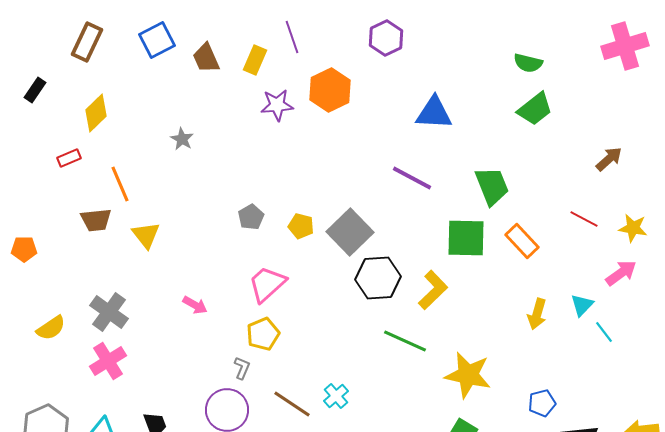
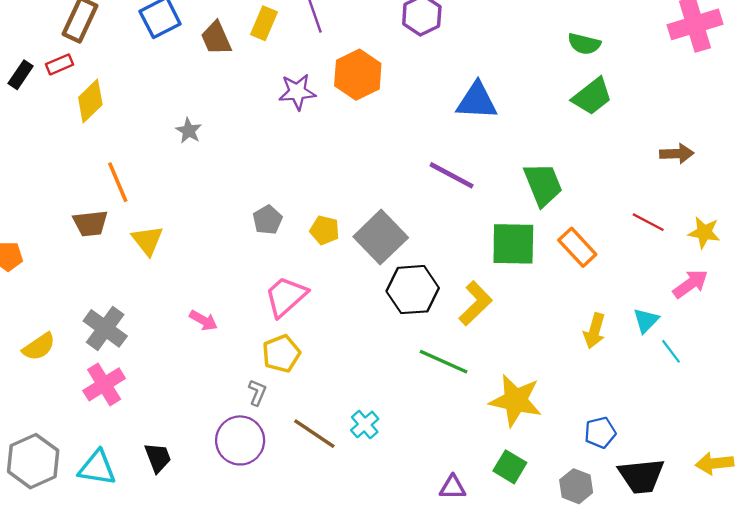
yellow rectangle: (255, 60) -> (264, 23), moved
red rectangle: (69, 158) -> (59, 64), moved
brown arrow: (609, 159) -> (677, 154), turned 40

